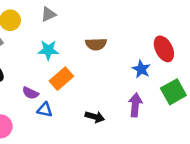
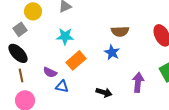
brown semicircle: (96, 44) -> (120, 31), moved
blue star: (141, 69) -> (112, 52), moved

